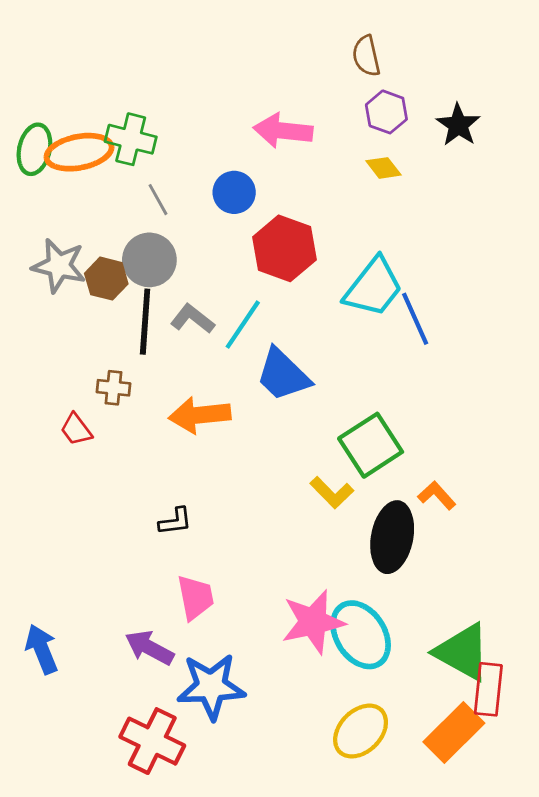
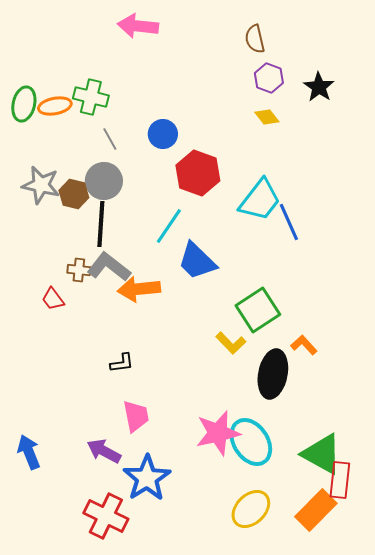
pink arrow: (283, 131) -> (138, 26), moved
orange ellipse: (79, 152) -> (55, 106), size x0.7
gray L-shape: (192, 319) -> (109, 267), moved, size x1.4
blue star: (211, 686) -> (147, 478), turned -30

